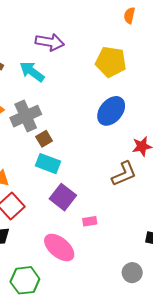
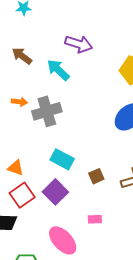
brown square: (44, 139) -> (96, 176), moved
purple square: (63, 197) -> (55, 192), moved

